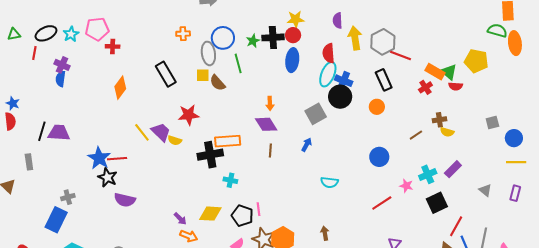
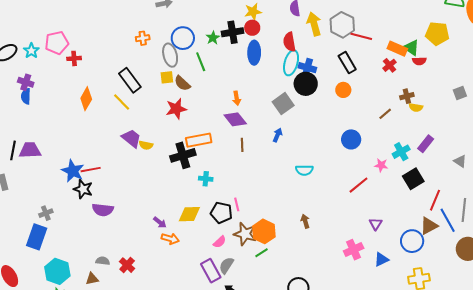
red star: (188, 115) -> (176, 109), moved
yellow line: (142, 132) -> (122, 102), moved

